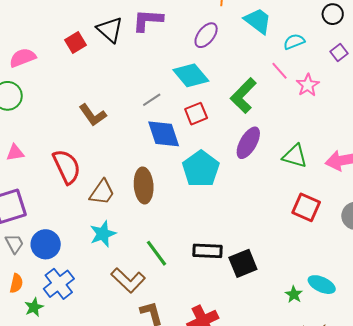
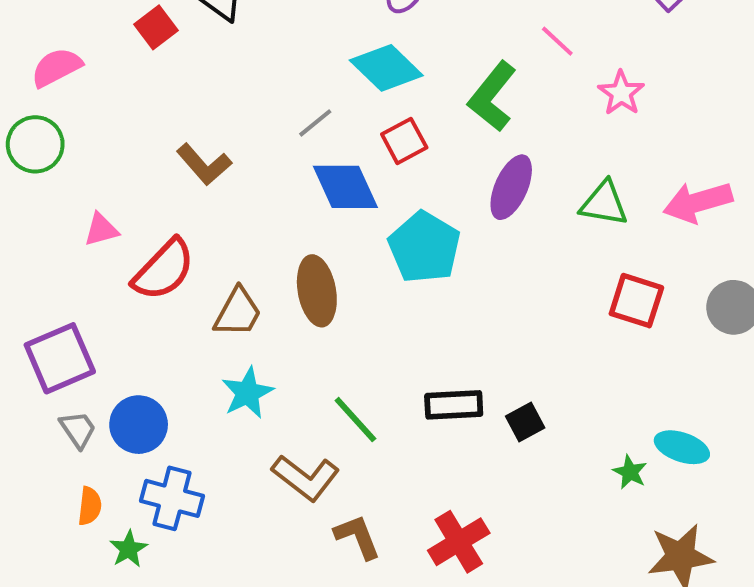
pink star: (308, 85) -> (621, 93), moved
pink triangle: (15, 153) -> (101, 230), moved
red semicircle: (67, 167) -> (164, 270), turned 75
black square: (243, 263) -> (525, 422), size x0.7
blue cross: (59, 284) -> (172, 498), turned -32

